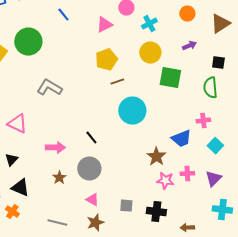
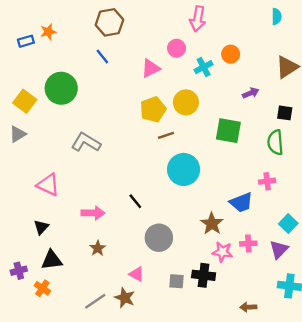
orange circle: (187, 14) -> (231, 54), moved
yellow circle: (150, 53) -> (186, 102), moved
cyan square: (215, 146) -> (288, 224), moved
gray circle: (89, 169) -> (159, 238), moved
black triangle: (20, 188) -> (52, 260), turned -30
black cross: (156, 212) -> (204, 275), moved
gray line: (57, 223) -> (95, 301), turned -48
brown star: (95, 223) -> (125, 298), moved, turned -30

